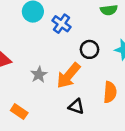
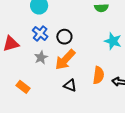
blue cross: (62, 24) -> (40, 33), moved
black circle: (90, 49) -> (64, 37), moved

